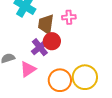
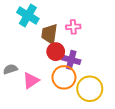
purple cross: (40, 47) -> (71, 60), moved, turned -36
orange circle: (60, 80) -> (64, 77), moved

